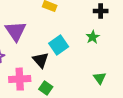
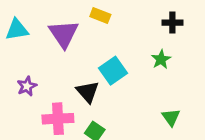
purple triangle: (16, 31) -> (64, 34), moved

